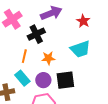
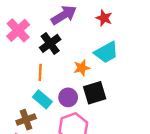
orange star: (48, 58) -> (82, 68), moved

